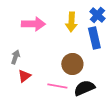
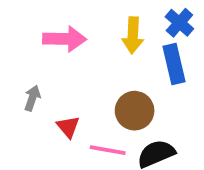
red triangle: (24, 76) -> (68, 127), moved, turned -32

